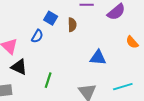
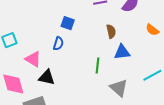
brown semicircle: (72, 25) -> (111, 31), moved
green line: (48, 80) -> (98, 66), moved

